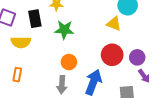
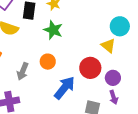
yellow triangle: (114, 24) -> (108, 46), moved
gray arrow: (62, 85) -> (23, 71), moved

